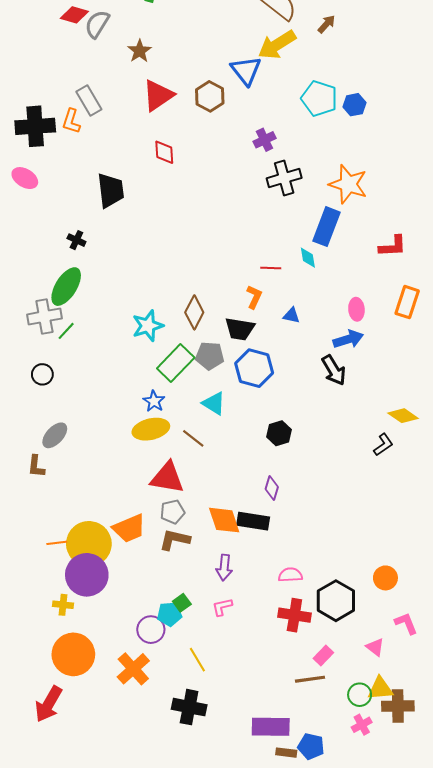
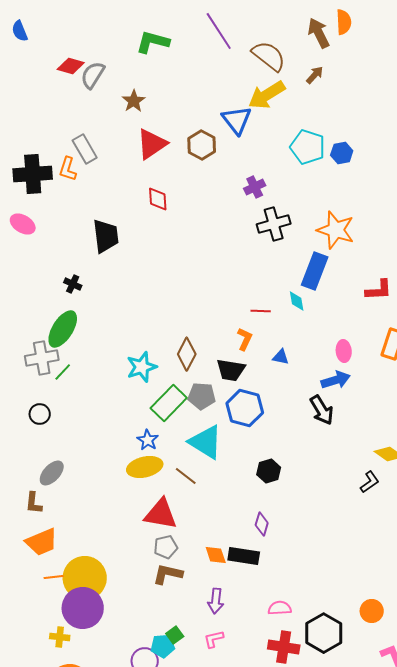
cyan triangle: (214, 403) -> (206, 442), size x1.5
orange diamond: (224, 520) -> (216, 555), size x0.7
orange trapezoid: (129, 528) -> (42, 542), moved

